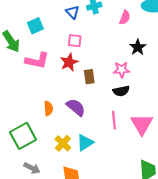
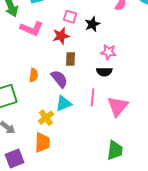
black star: (138, 47) -> (92, 24), moved
brown rectangle: (89, 77) -> (71, 59), moved
yellow cross: (63, 143) -> (46, 118), moved
cyan triangle: (85, 143) -> (64, 104), moved

